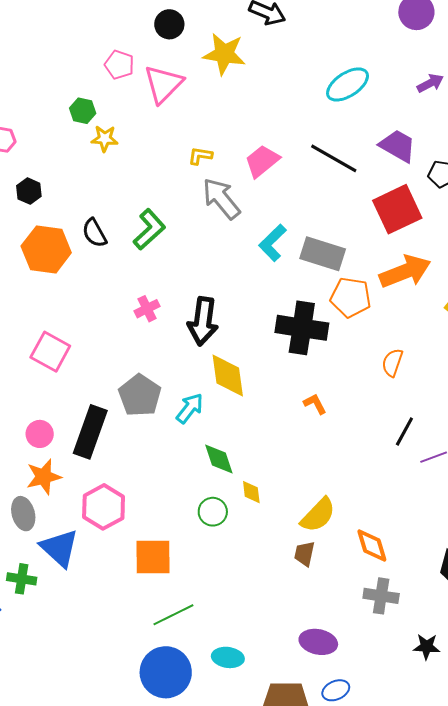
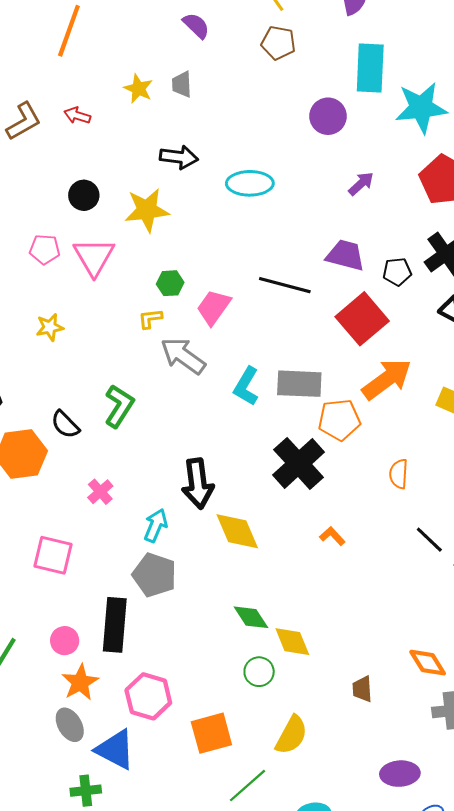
cyan ellipse: (348, 84) -> (250, 183), moved, turned 48
green hexagon: (83, 111) -> (170, 283), moved
pink cross: (147, 309) -> (100, 492), moved
black cross: (302, 328) -> (299, 463), turned -36
cyan arrow: (190, 408) -> (156, 525), moved
black line: (404, 432) -> (429, 540), turned -60
yellow diamond: (251, 492) -> (292, 642), size x1.5
yellow semicircle: (318, 515) -> (291, 735), moved

